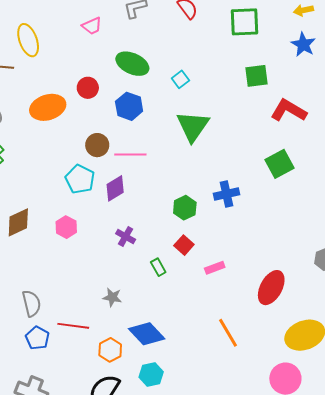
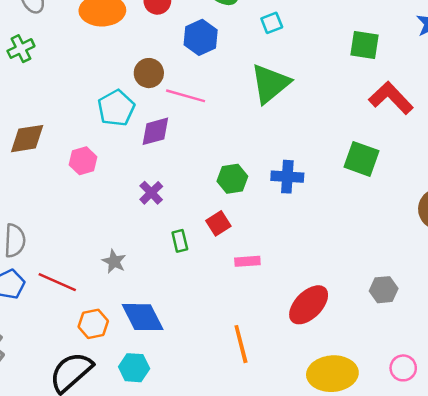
green square: (279, 164) -> (361, 159), turned 32

